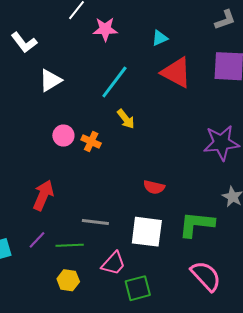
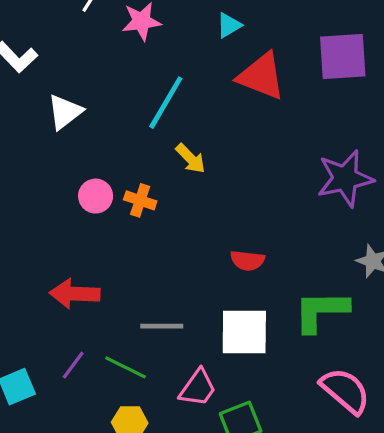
red arrow: (43, 195) -> (75, 294), turned -104
green line: (70, 245) -> (126, 367), turned 36

